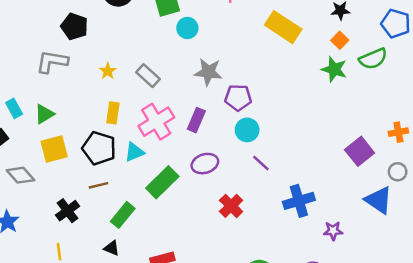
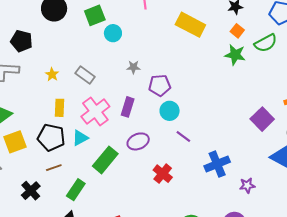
gray star: (208, 72) -> (133, 67), size x0.6

